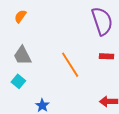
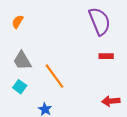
orange line: (70, 65) -> (54, 76), moved

